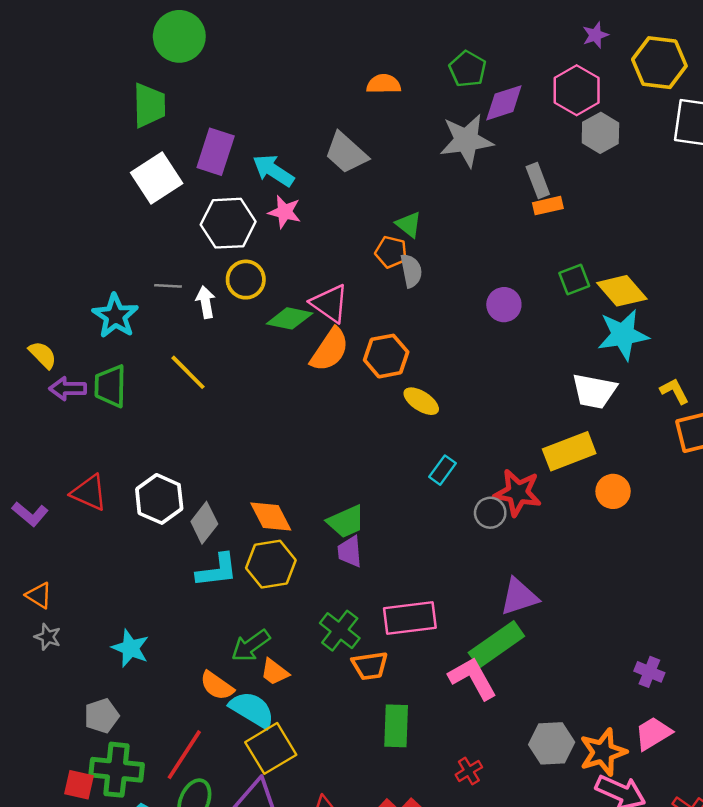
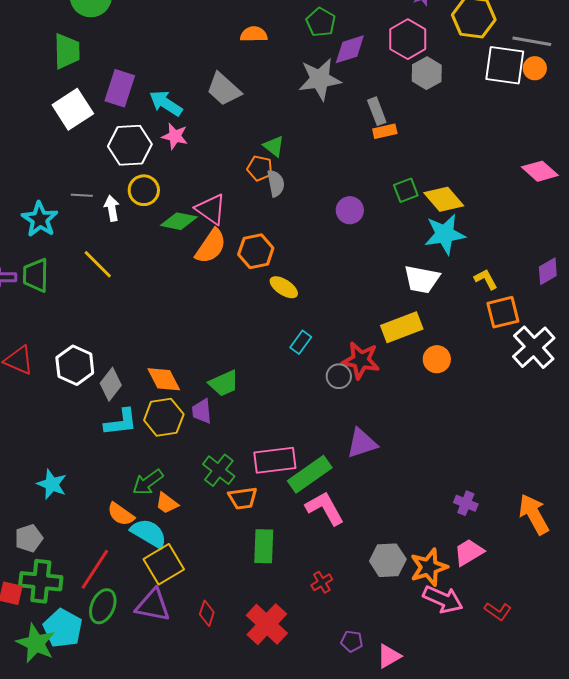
purple trapezoid: (350, 552) -> (202, 411), moved
green rectangle: (496, 644) -> (310, 474), moved

